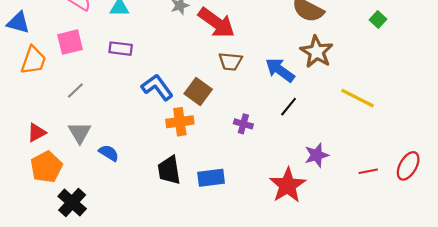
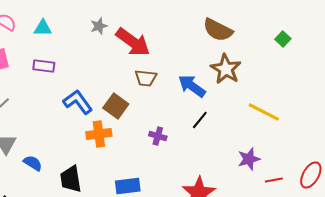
purple star: (317, 155) -> (249, 159), moved
black trapezoid: (169, 170) -> (71, 179), moved

